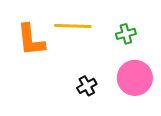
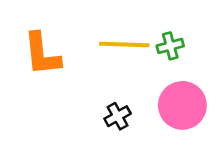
yellow line: (73, 26) -> (124, 45), moved

